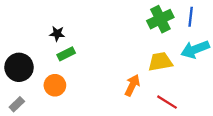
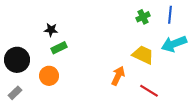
green cross: (160, 19) -> (143, 17), size x0.6
yellow trapezoid: (160, 62) -> (143, 55), turned 35

